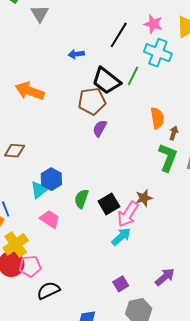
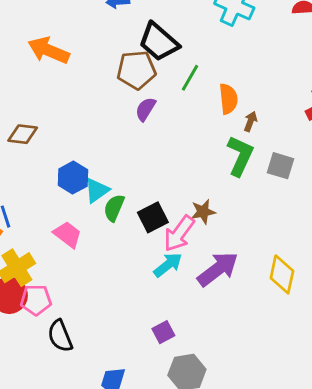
green line: (133, 76) -> (190, 78), moved
cyan triangle: (39, 190) -> (97, 190), moved
purple arrow: (165, 277) -> (218, 269), moved, size x1.4
black semicircle: (48, 290) -> (60, 336), turned -90

